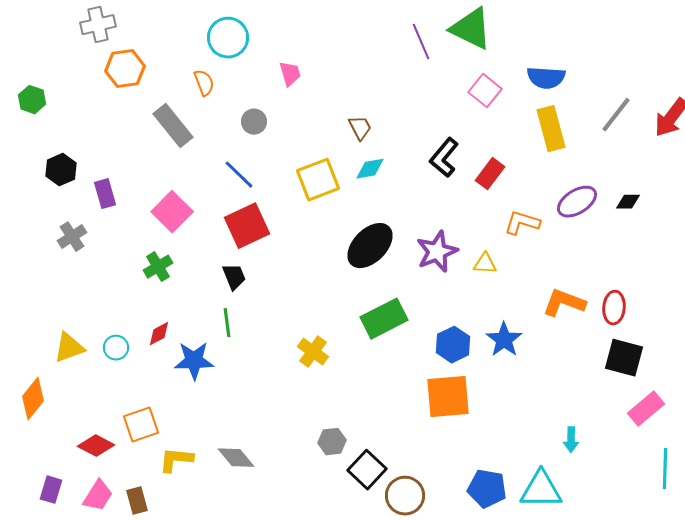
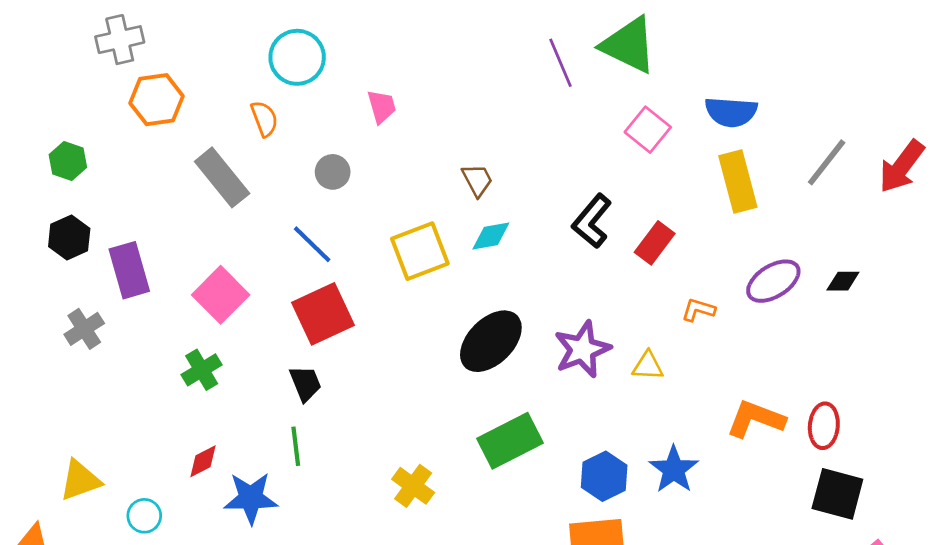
green hexagon: (32, 100) -> (68, 161), moved
purple rectangle: (105, 194) -> (129, 270), size x1.4
orange L-shape: (522, 223) -> (698, 310), size x0.7
cyan circle: (116, 348) -> (144, 516), moved

